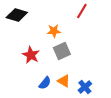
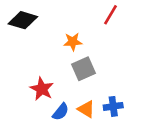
red star: (31, 55) -> (42, 89), moved
blue cross: (85, 87) -> (113, 106), moved, turned 32

